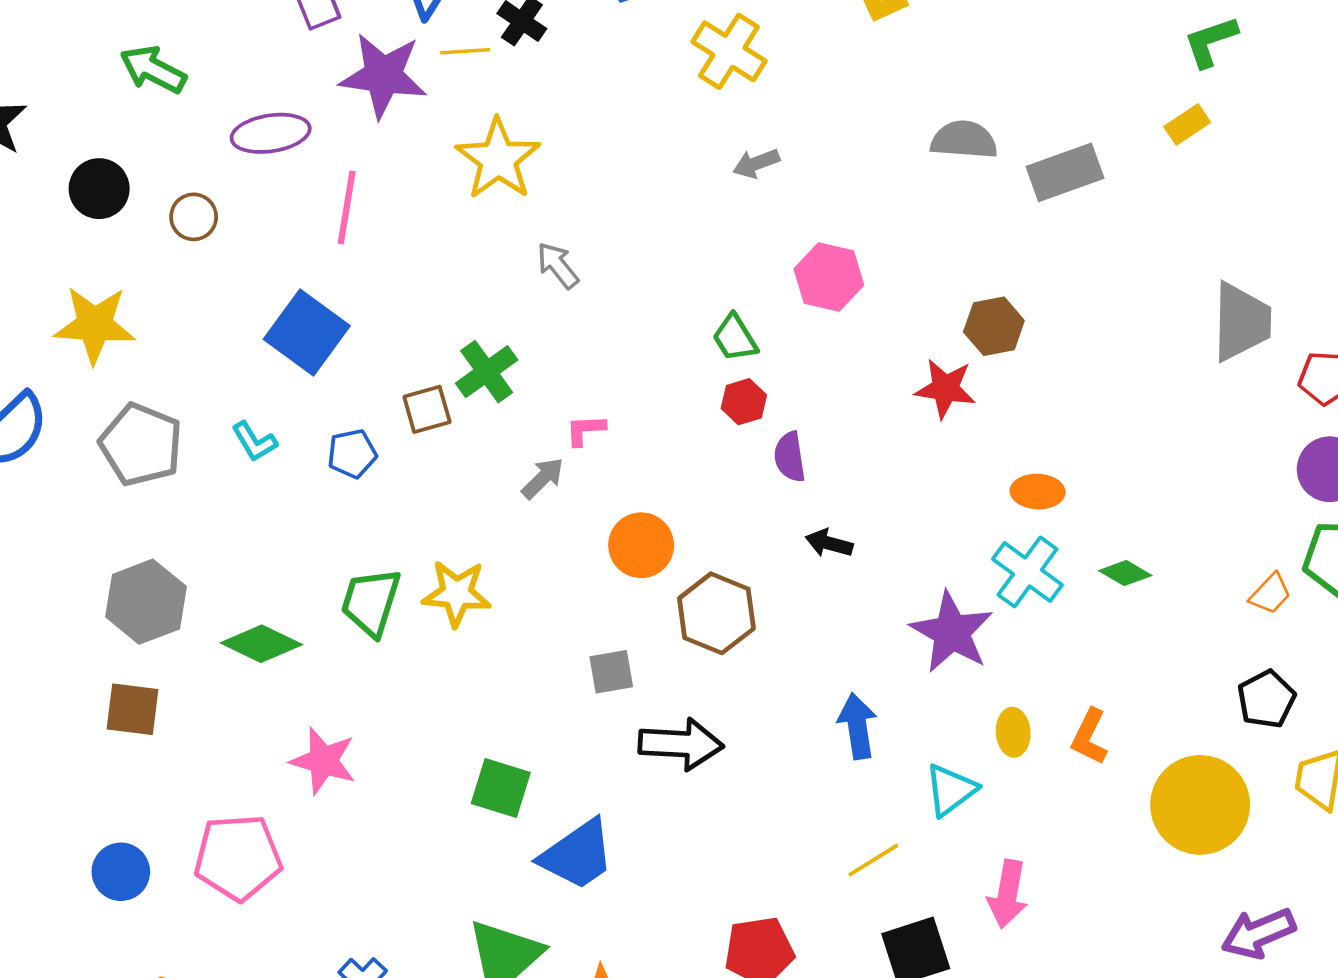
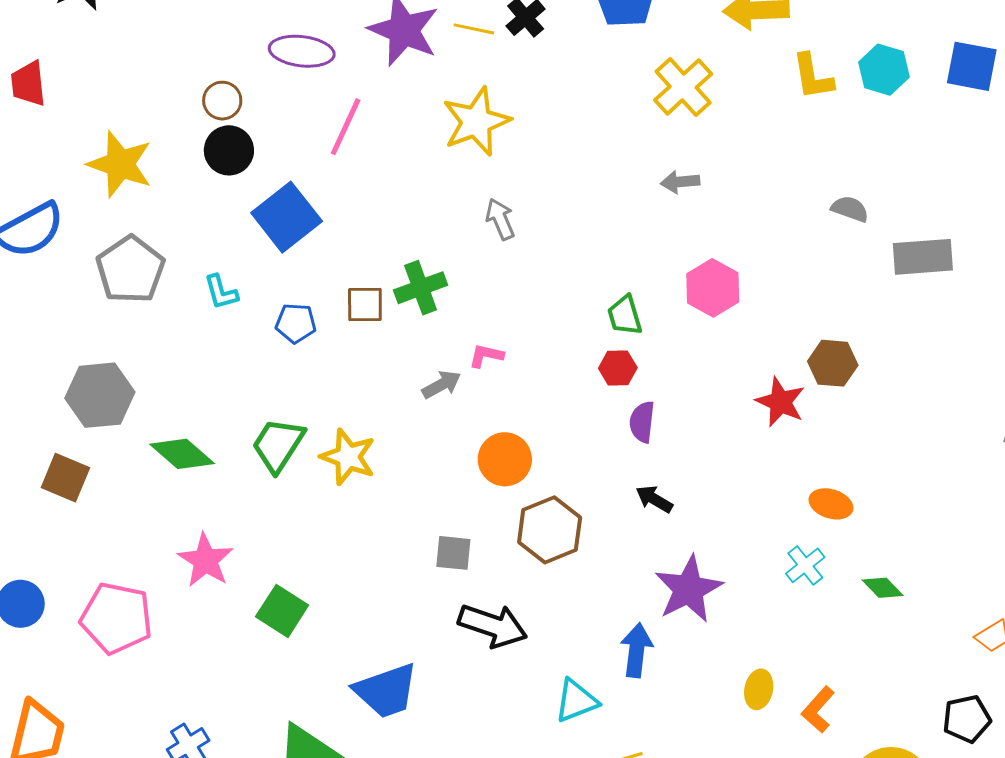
gray semicircle: (964, 140) -> (850, 209), size x0.7
black circle: (99, 189) -> (229, 150), moved
cyan cross: (1027, 572) -> (805, 565), size x0.7
purple star: (952, 632) -> (689, 589), moved
green square: (501, 788) -> (282, 611), moved
cyan triangle: (951, 790) -> (576, 701), moved

